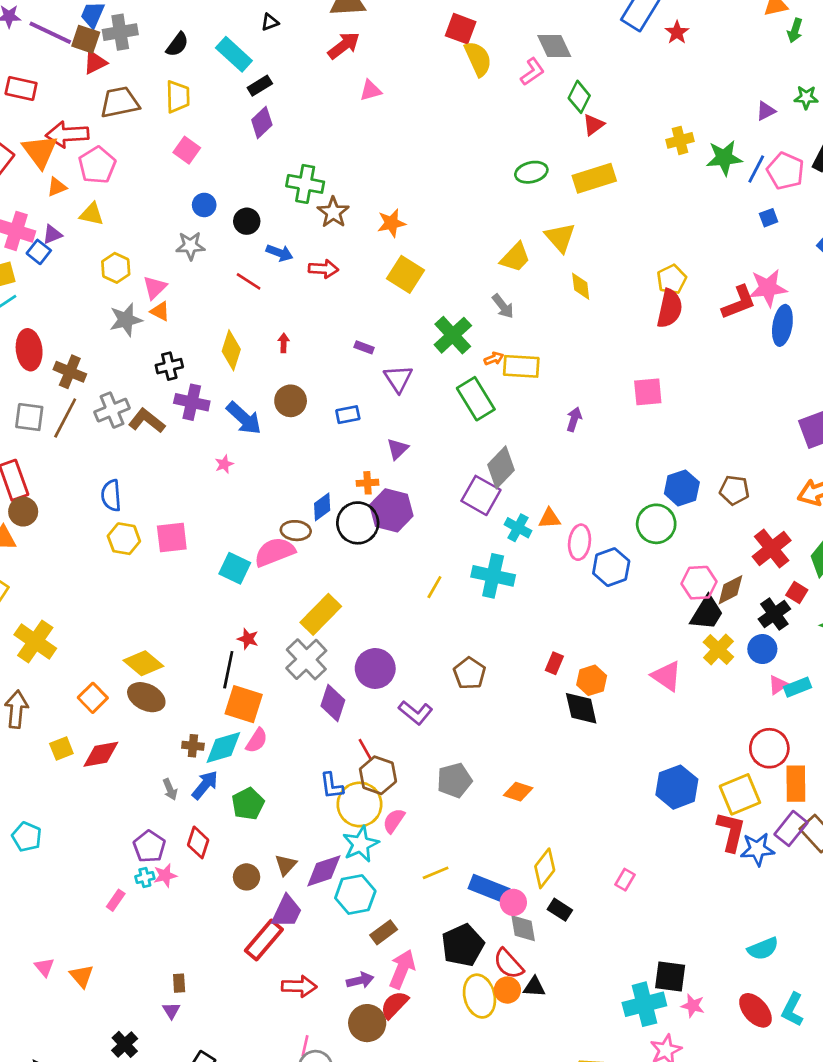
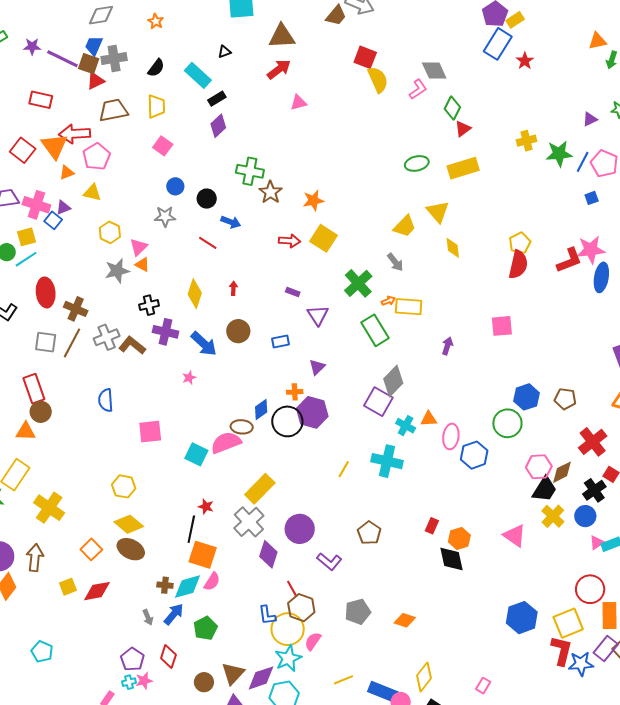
red arrow: (323, 269) -> (290, 241), moved
yellow hexagon: (124, 539) -> (124, 486), moved
brown triangle: (286, 865) -> (233, 673), size x1.4

